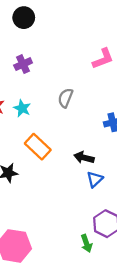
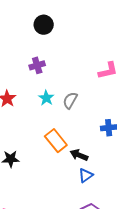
cyan star: (22, 108) -> (46, 98), moved
orange rectangle: (38, 147) -> (56, 141), moved

